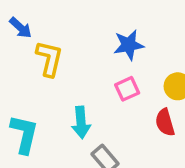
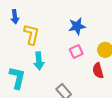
blue arrow: (21, 28) -> (15, 17), turned 40
cyan arrow: (81, 122) -> (39, 61), moved

